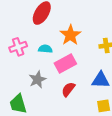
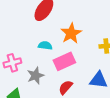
pink cross: (18, 47) -> (12, 63), moved

